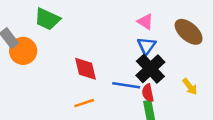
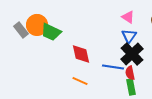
green trapezoid: (47, 19) -> (51, 32), moved
orange circle: (23, 51) -> (37, 25), moved
orange line: (84, 103) -> (80, 81), turned 42

